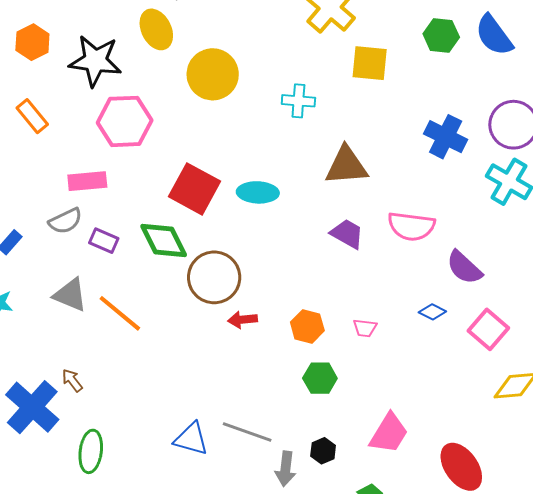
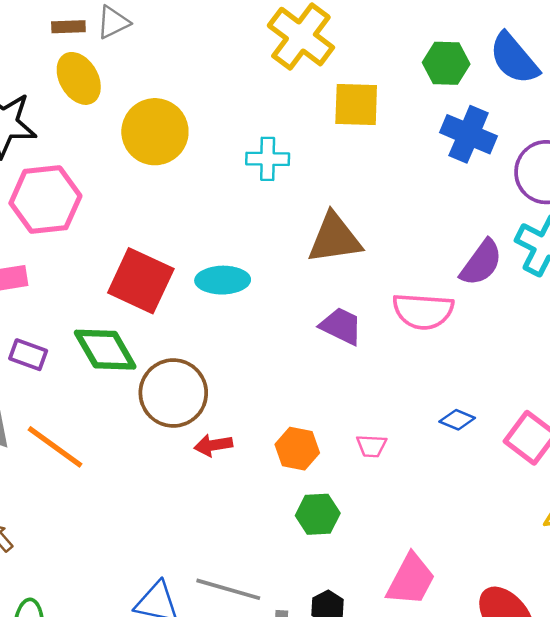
blue cross: (446, 137) -> (469, 134), moved
purple semicircle: (464, 268) -> (481, 263), moved, turned -93

